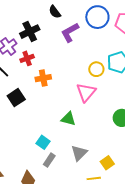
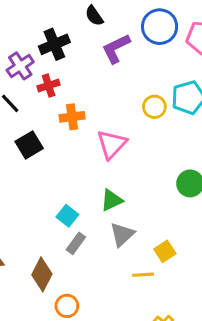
pink triangle: (86, 92) -> (112, 144), moved
green triangle: (68, 119) -> (112, 200), moved, turned -42

